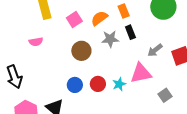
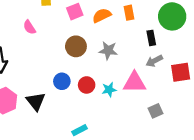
black rectangle: (130, 32) -> (151, 38), moved
gray star: (110, 39) -> (108, 51), moved
pink semicircle: (36, 42) -> (29, 27), turned 56

